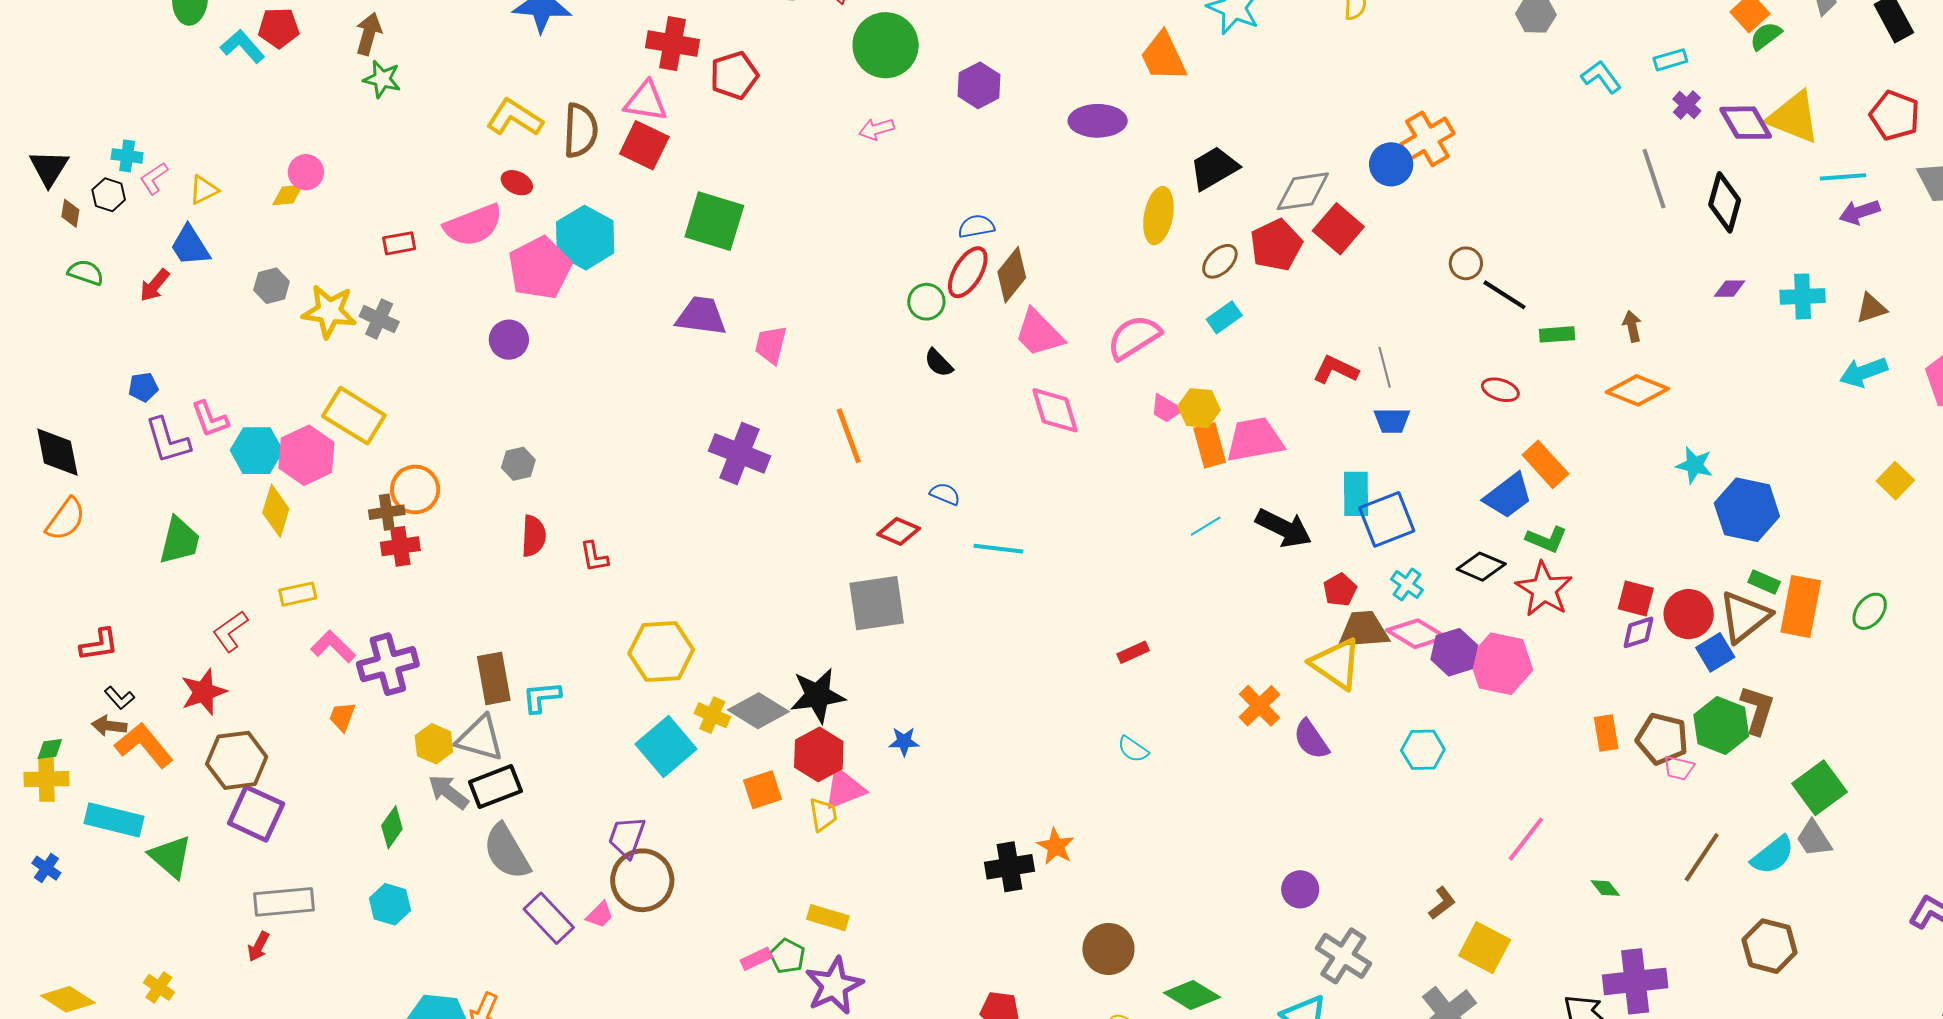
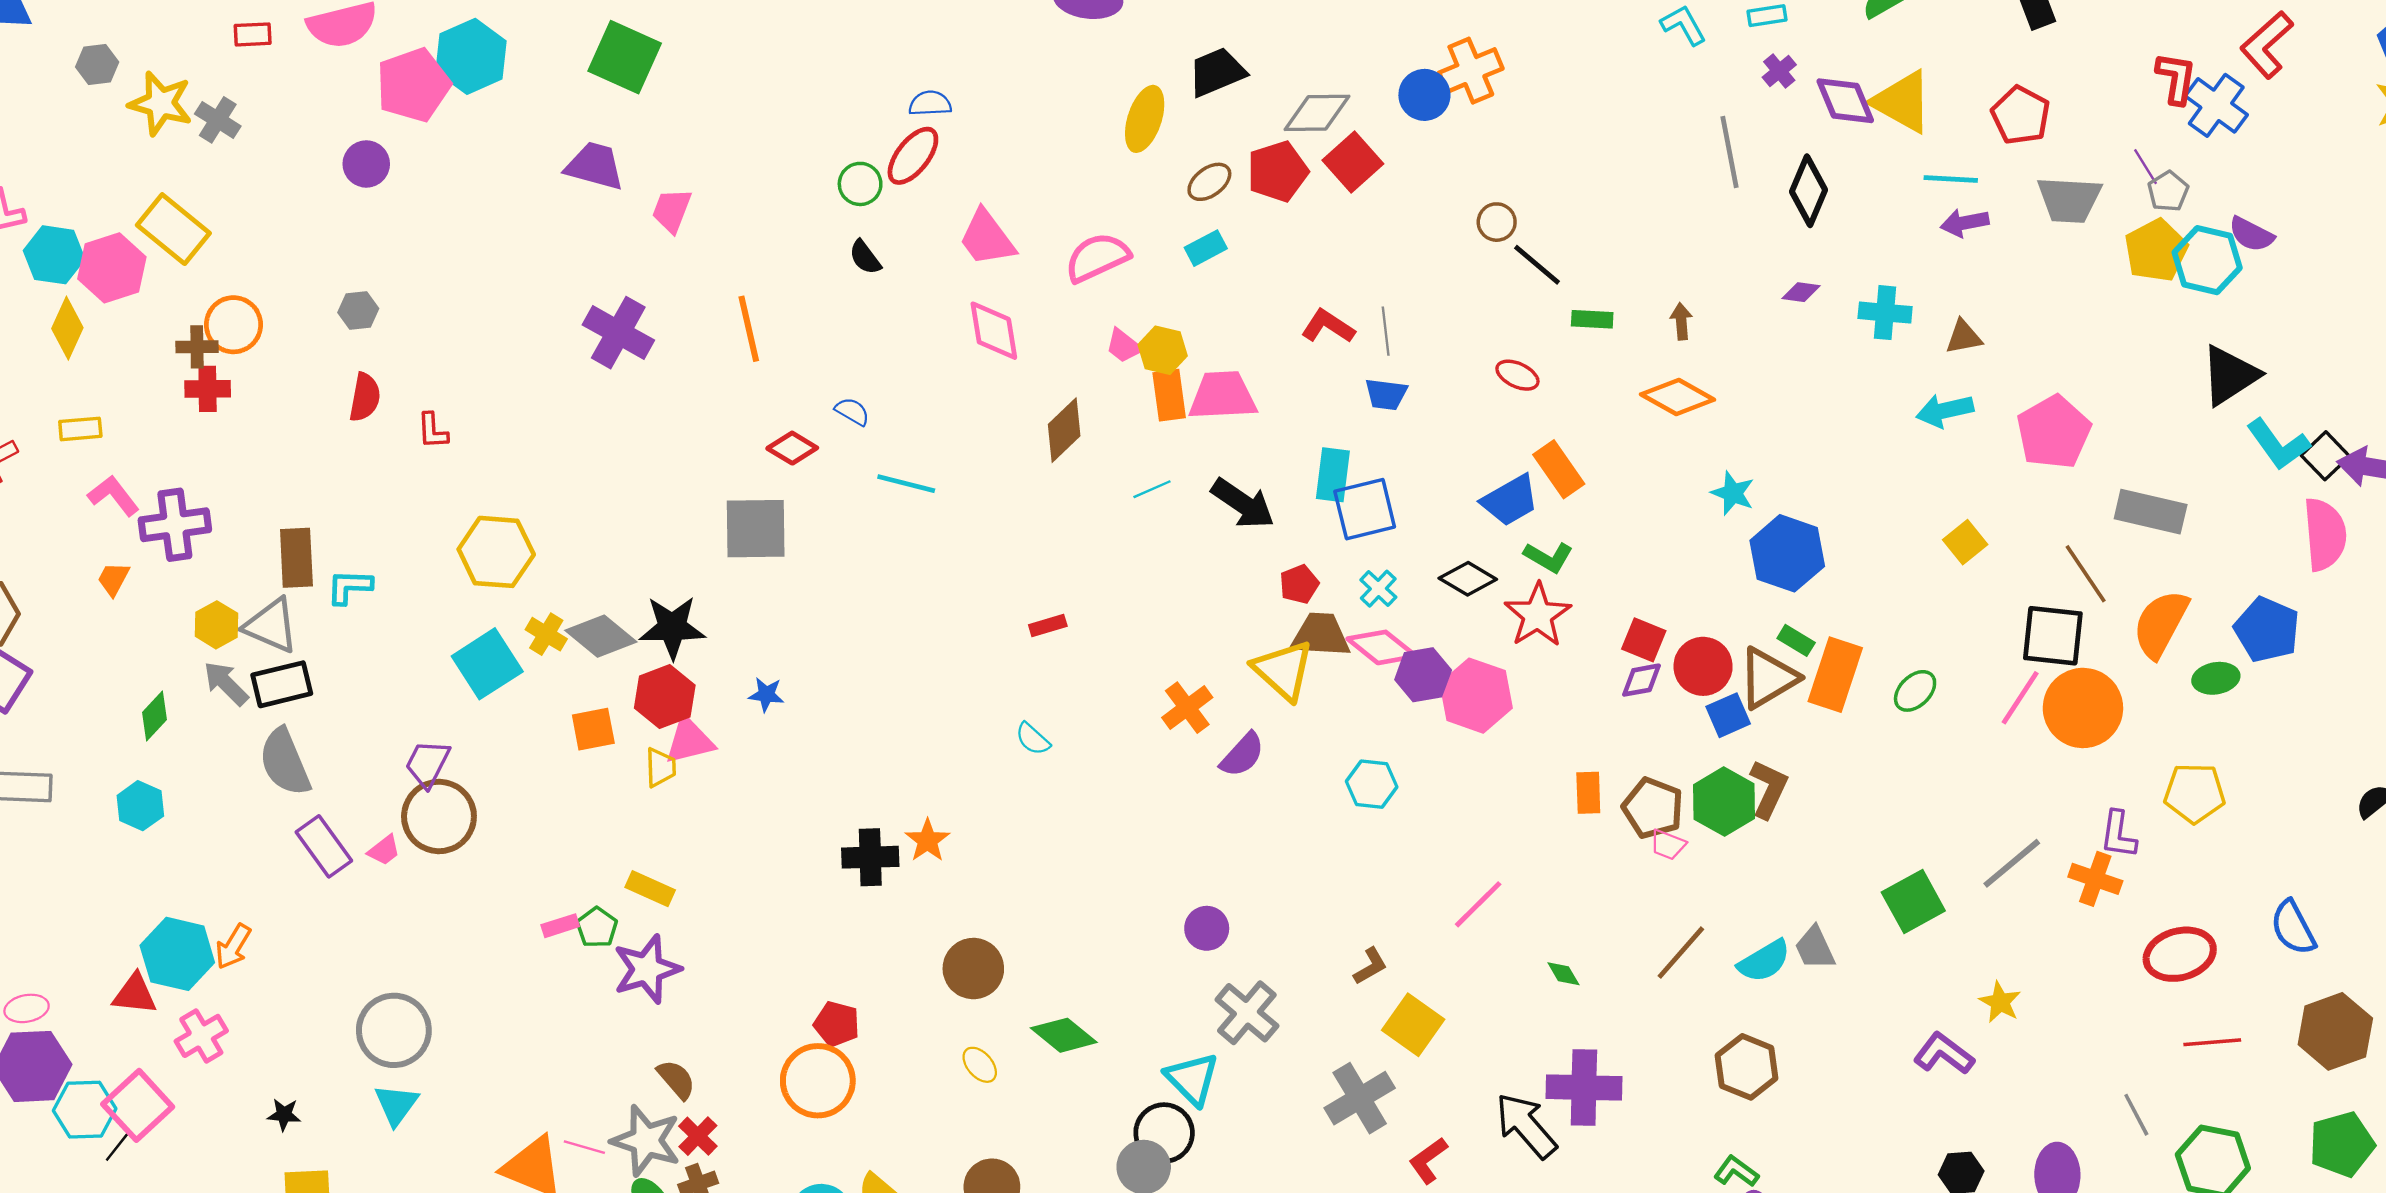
brown diamond: (1012, 275) -> (1064, 430), moved
purple semicircle: (1311, 739) -> (1242, 755), turned -111
green square: (1820, 788) -> (1913, 902), moved

